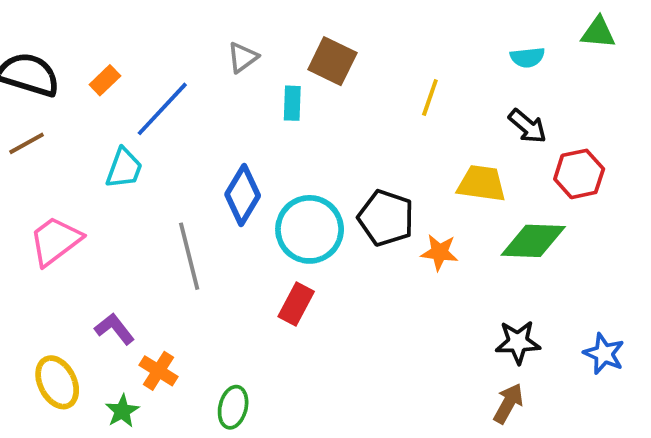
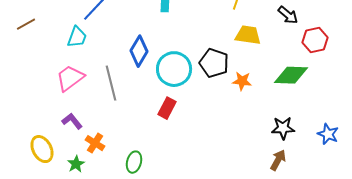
yellow trapezoid: (482, 184) -> (248, 35), moved
pink trapezoid: (55, 241) -> (70, 78), moved

